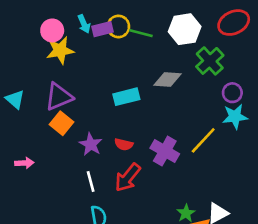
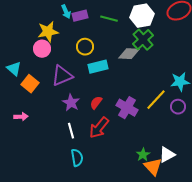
yellow circle: (118, 26) -> (85, 47), moved
pink circle: (52, 30) -> (42, 49), moved
green cross: (210, 61) -> (143, 40), moved
purple circle: (232, 93) -> (178, 107), moved
purple triangle: (59, 97) -> (62, 76), moved
orange square: (61, 123) -> (30, 84), moved
red semicircle: (124, 144) -> (96, 103), turned 112

